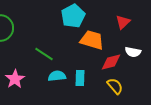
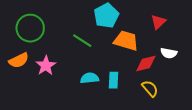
green line: (44, 54) -> (82, 41), moved
pink star: (15, 79) -> (46, 66), moved

